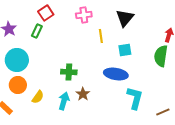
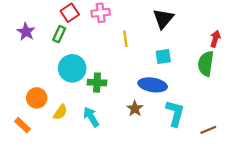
pink cross: (84, 15) -> (101, 13), moved
yellow line: (101, 36) -> (125, 39), moved
cyan circle: (17, 60) -> (72, 68), moved
brown star: (83, 94) -> (135, 109), moved
cyan arrow: (64, 101) -> (91, 117), turned -48

